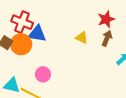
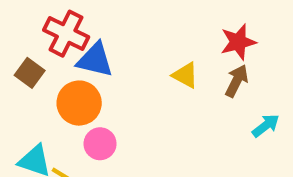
orange circle: (21, 44) -> (79, 103), moved

